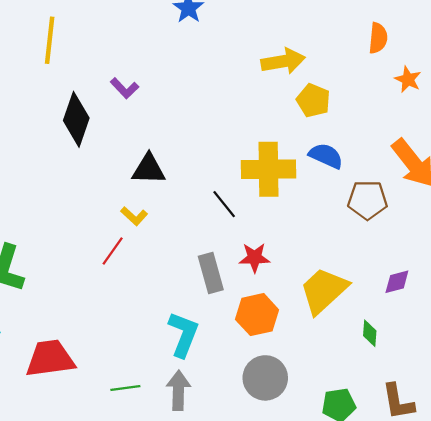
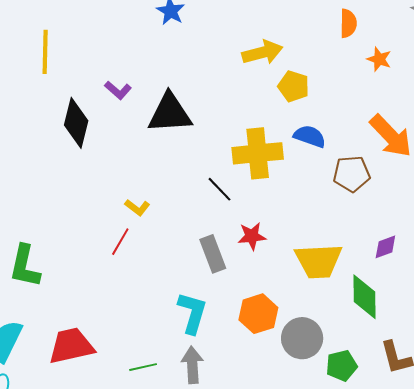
black triangle: (149, 169) -> (170, 113), moved, size x1.4
yellow trapezoid: (324, 291) -> (319, 261), turned -135
orange hexagon: (257, 315) -> (258, 314), moved
green diamond: (370, 333) -> (365, 297), size x1.8
gray circle: (265, 378) -> (302, 338), moved

